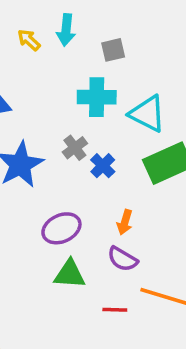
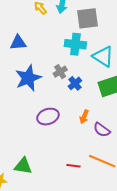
gray square: (113, 50) -> (87, 18), size x1.6
purple semicircle: (123, 259) -> (102, 130), moved
green triangle: (70, 274) -> (23, 166), moved

